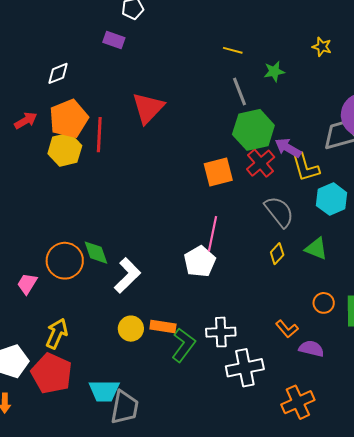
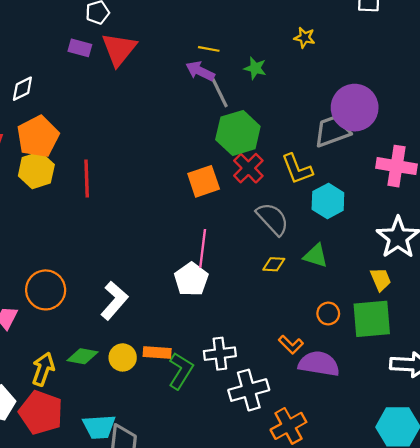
green star: (274, 71) -> (255, 68), turned 30
red triangle: (148, 108) -> (119, 49), moved
red line: (99, 135) -> (87, 179), moved
purple arrow: (288, 148) -> (200, 71), moved
green diamond: (96, 253) -> (83, 356), moved, turned -56
yellow diamond: (277, 254) -> (274, 264), turned 55
purple semicircle: (311, 349) -> (319, 364), size x1.5
orange cross: (298, 402) -> (288, 426), moved

